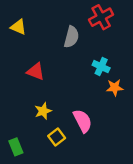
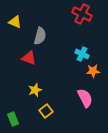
red cross: (101, 17) -> (82, 14), turned -36
gray semicircle: (71, 37) -> (40, 36), moved
pink semicircle: (83, 121) -> (85, 98), moved

